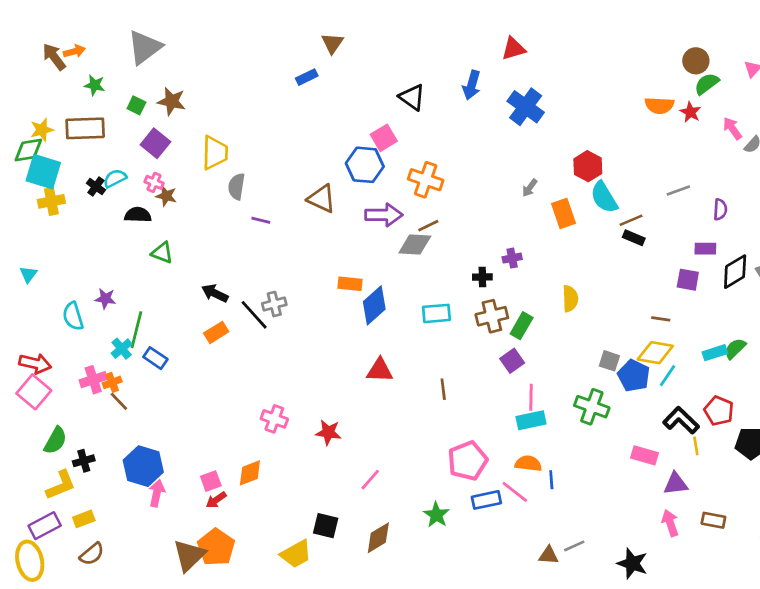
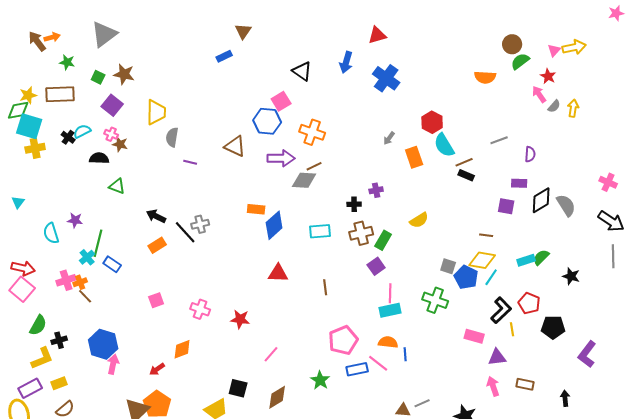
red star: (690, 112) -> (548, 76), moved
yellow semicircle: (570, 299) -> (419, 220), turned 60
black L-shape: (681, 420) -> (501, 310), turned 92
pink square: (211, 481) -> (156, 300), moved

